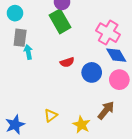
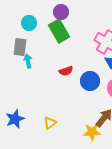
cyan circle: (15, 13) -> (29, 23), moved
blue star: (15, 125) -> (15, 119), moved
yellow star: (81, 125) -> (92, 132), moved, turned -30

